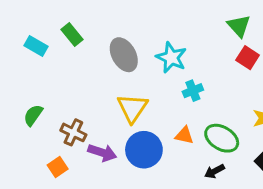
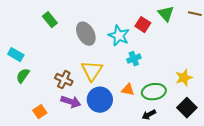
cyan rectangle: (36, 46) -> (16, 55), moved
red square: (248, 58) -> (143, 25), moved
brown cross: (73, 132) -> (64, 80), moved
green ellipse: (222, 138) -> (154, 92), turned -40

